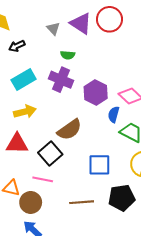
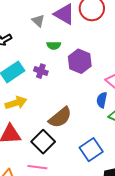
purple cross: (61, 80) -> (41, 71), moved, size x0.6
purple hexagon: (96, 93) -> (80, 61), moved
blue square: (99, 165) -> (91, 150), turned -30

